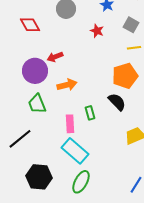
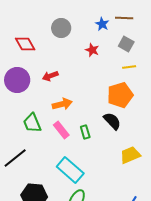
purple circle: (35, 71) -> (17, 80), moved
pink rectangle: (70, 124) -> (61, 130), moved, turned -36

